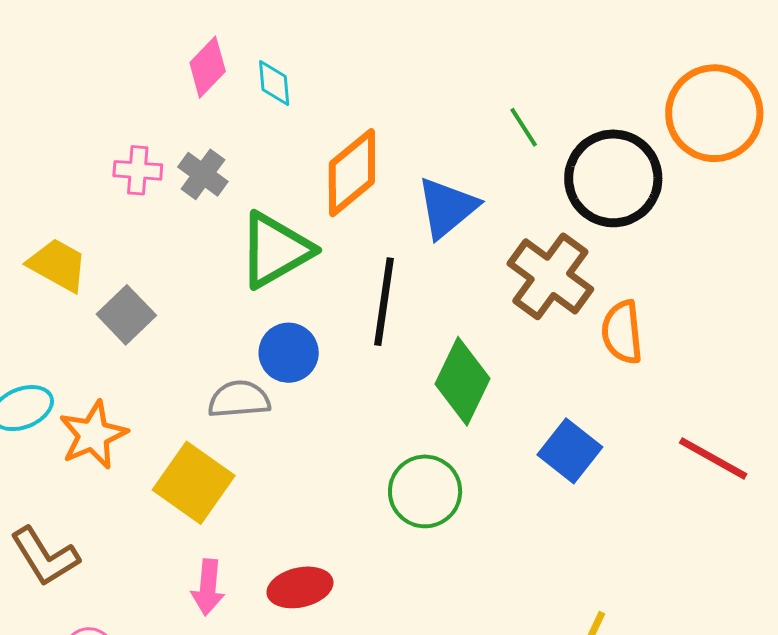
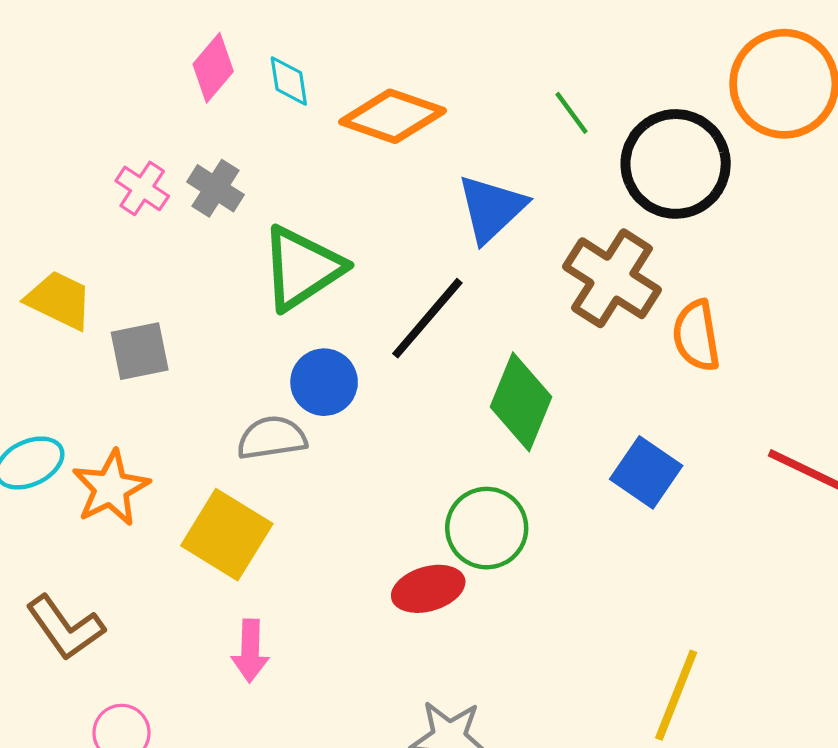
pink cross: (138, 170) -> (142, 188), turned 33
orange diamond: (352, 173) -> (393, 116), moved, turned 62
black line: (384, 302) -> (427, 318), turned 36
gray square: (126, 315) -> (140, 351), turned 36
red ellipse: (300, 587) -> (428, 589), moved

